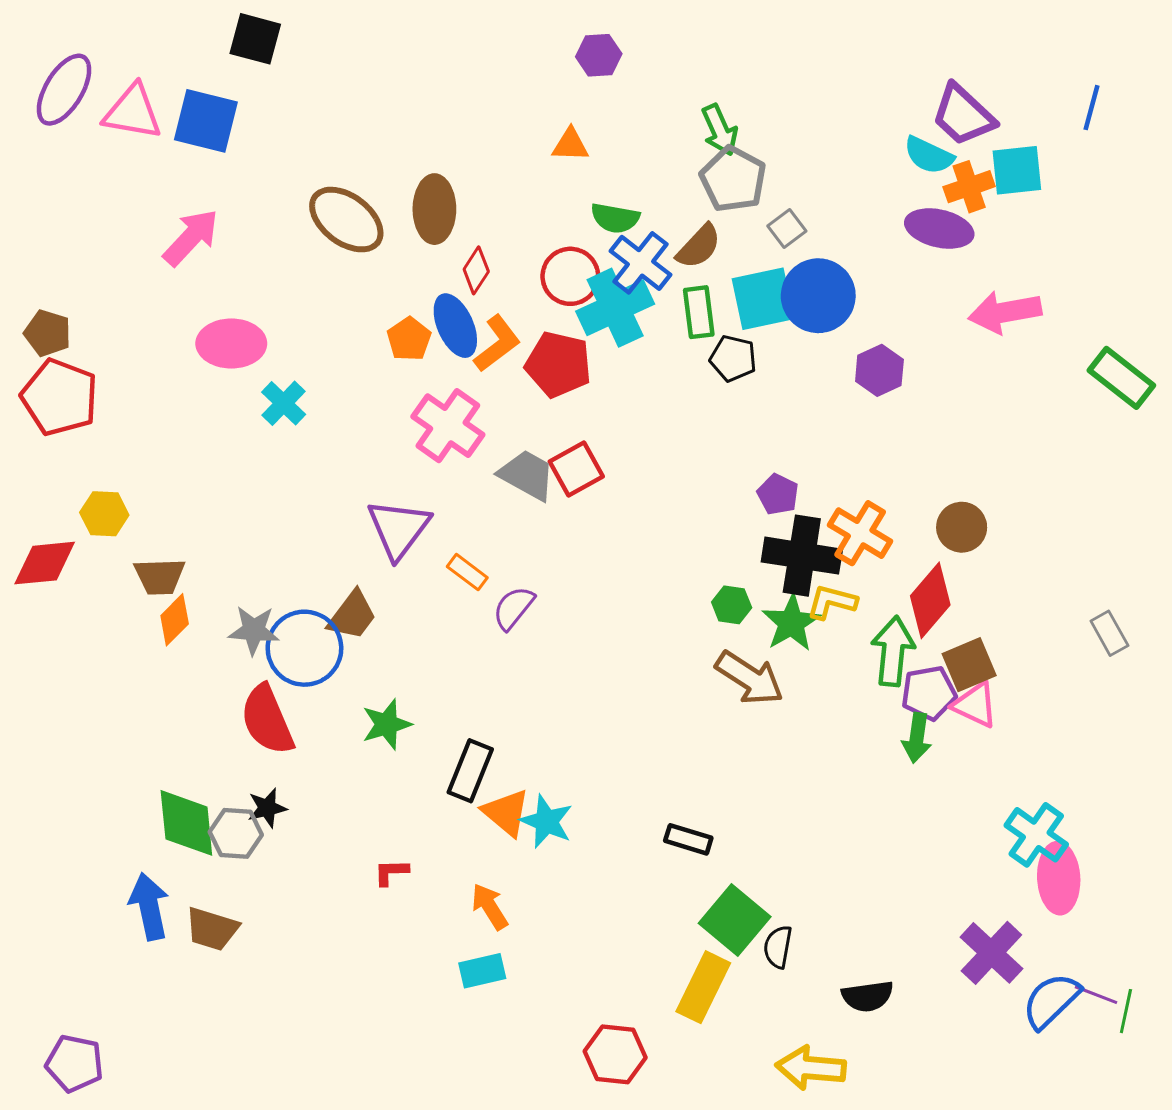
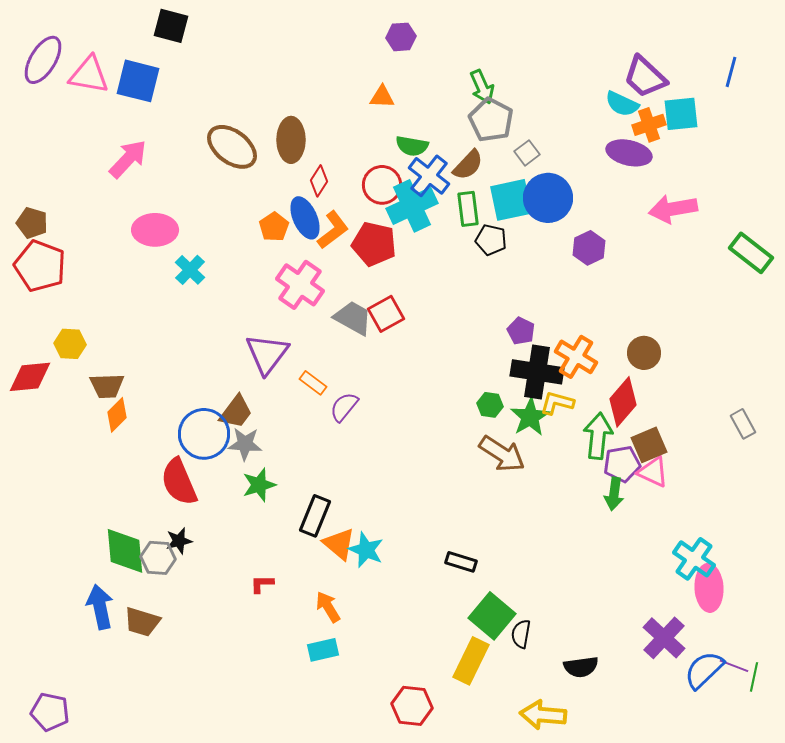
gray star: (254, 630) -> (245, 444), moved

